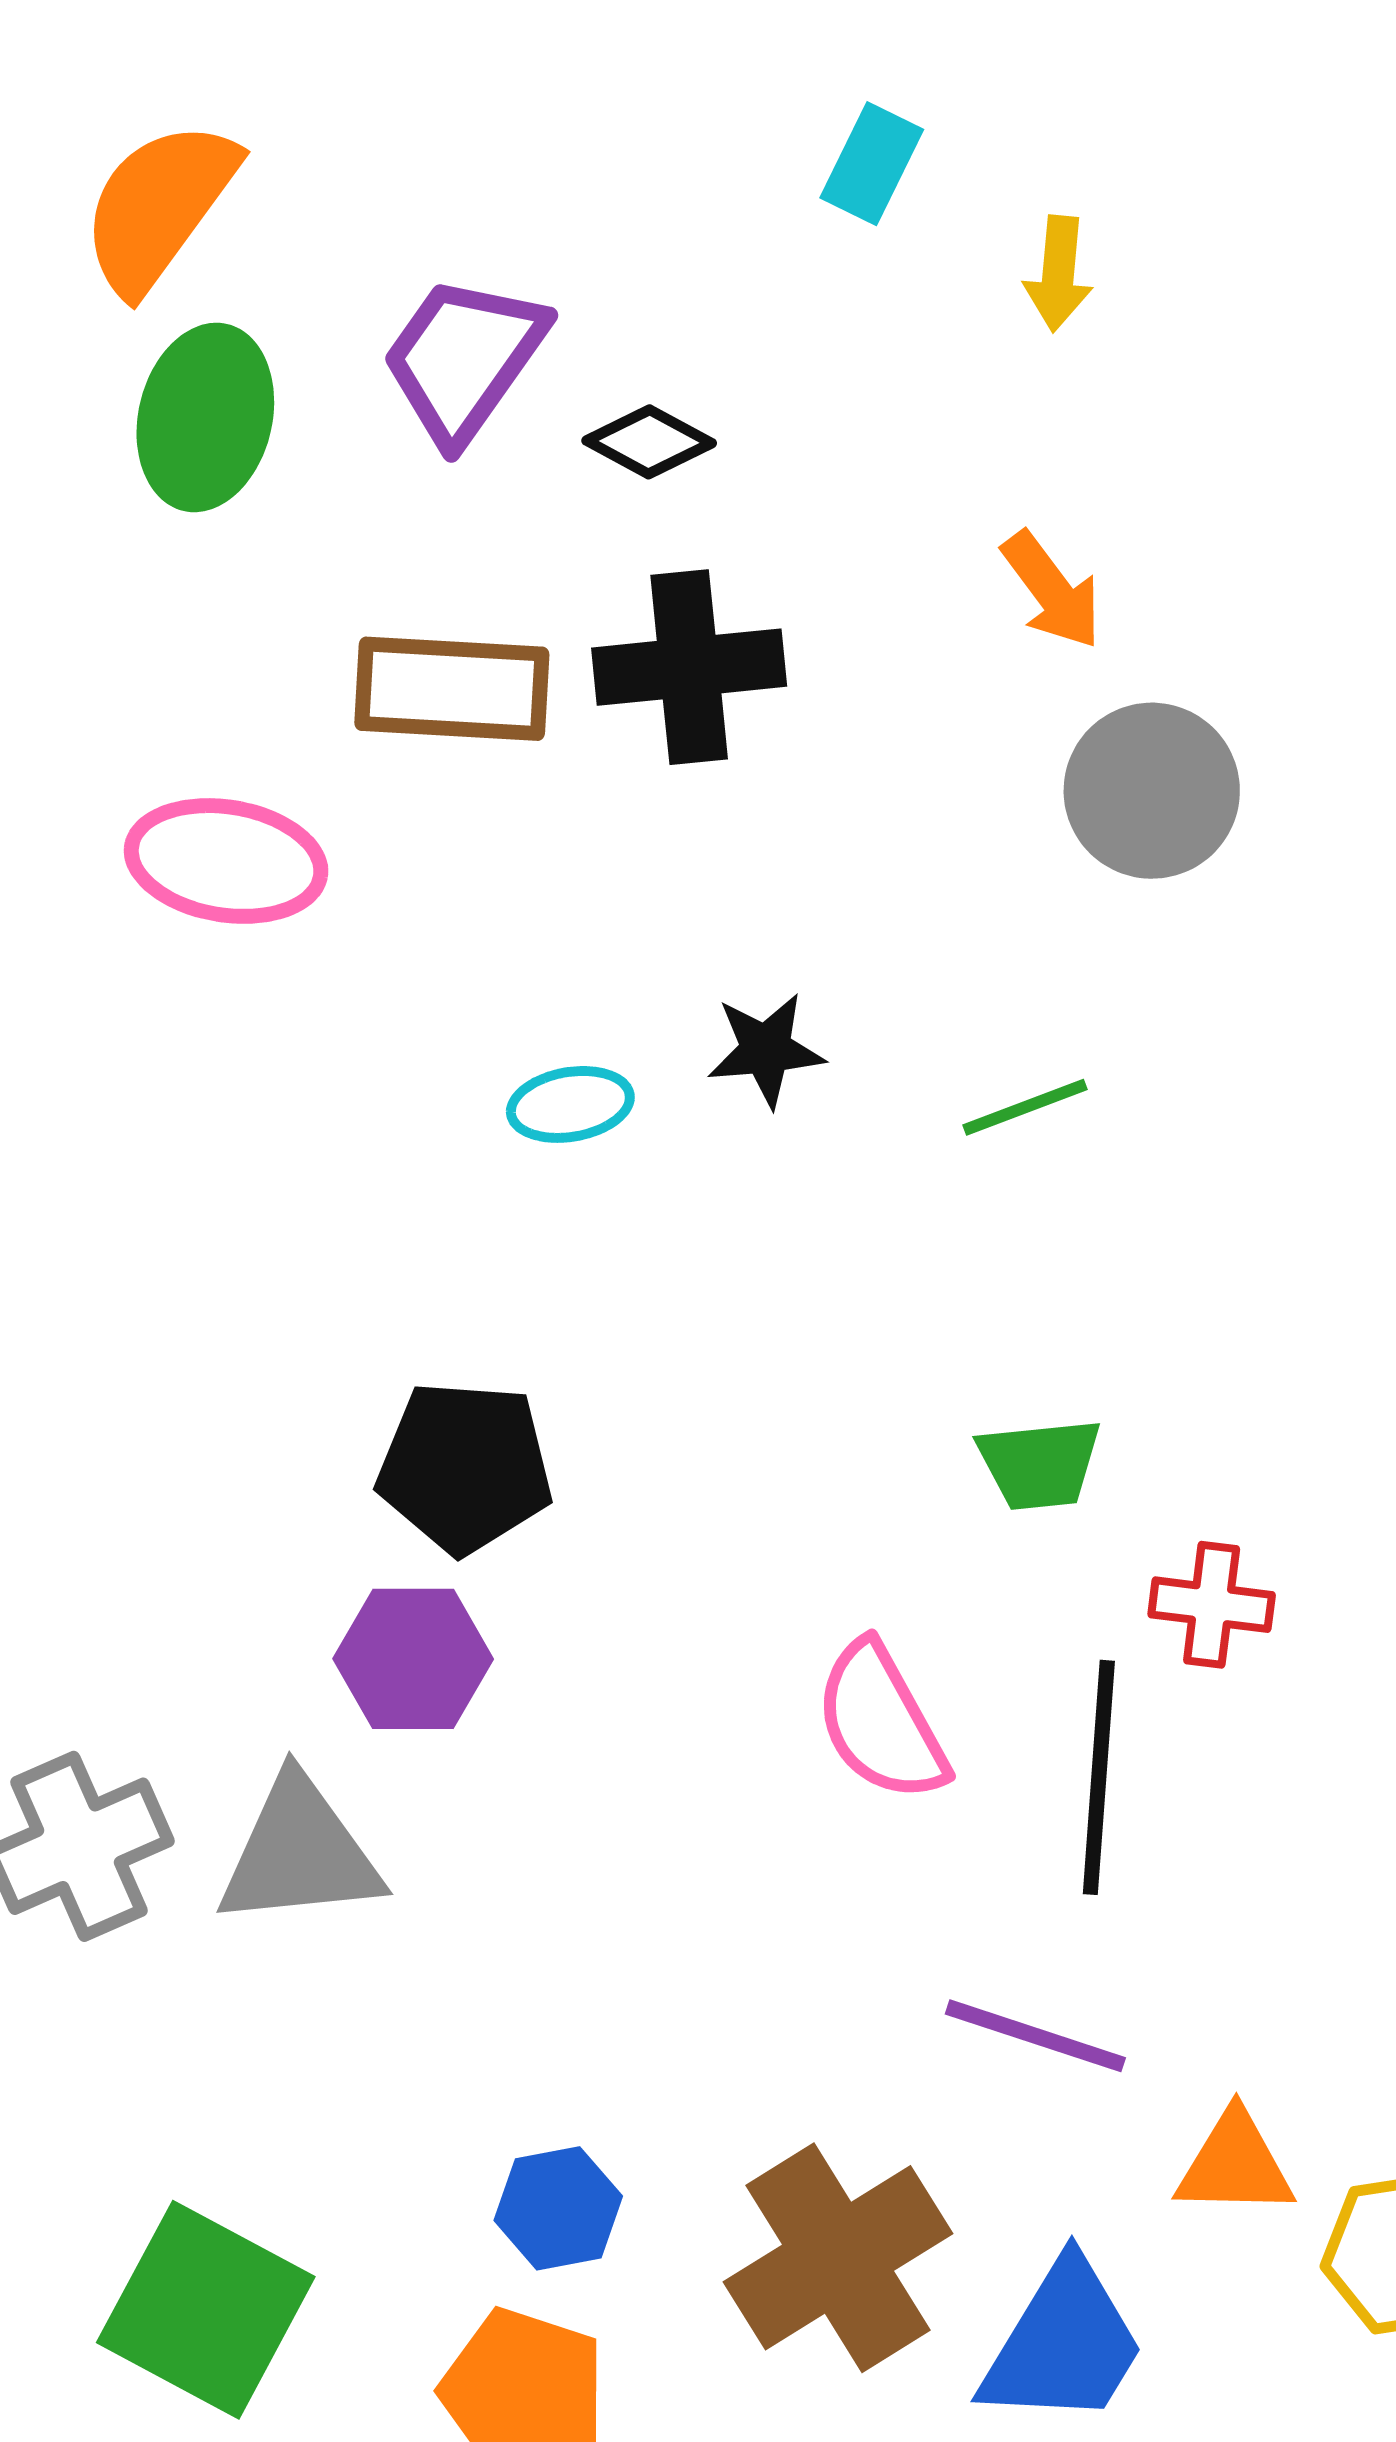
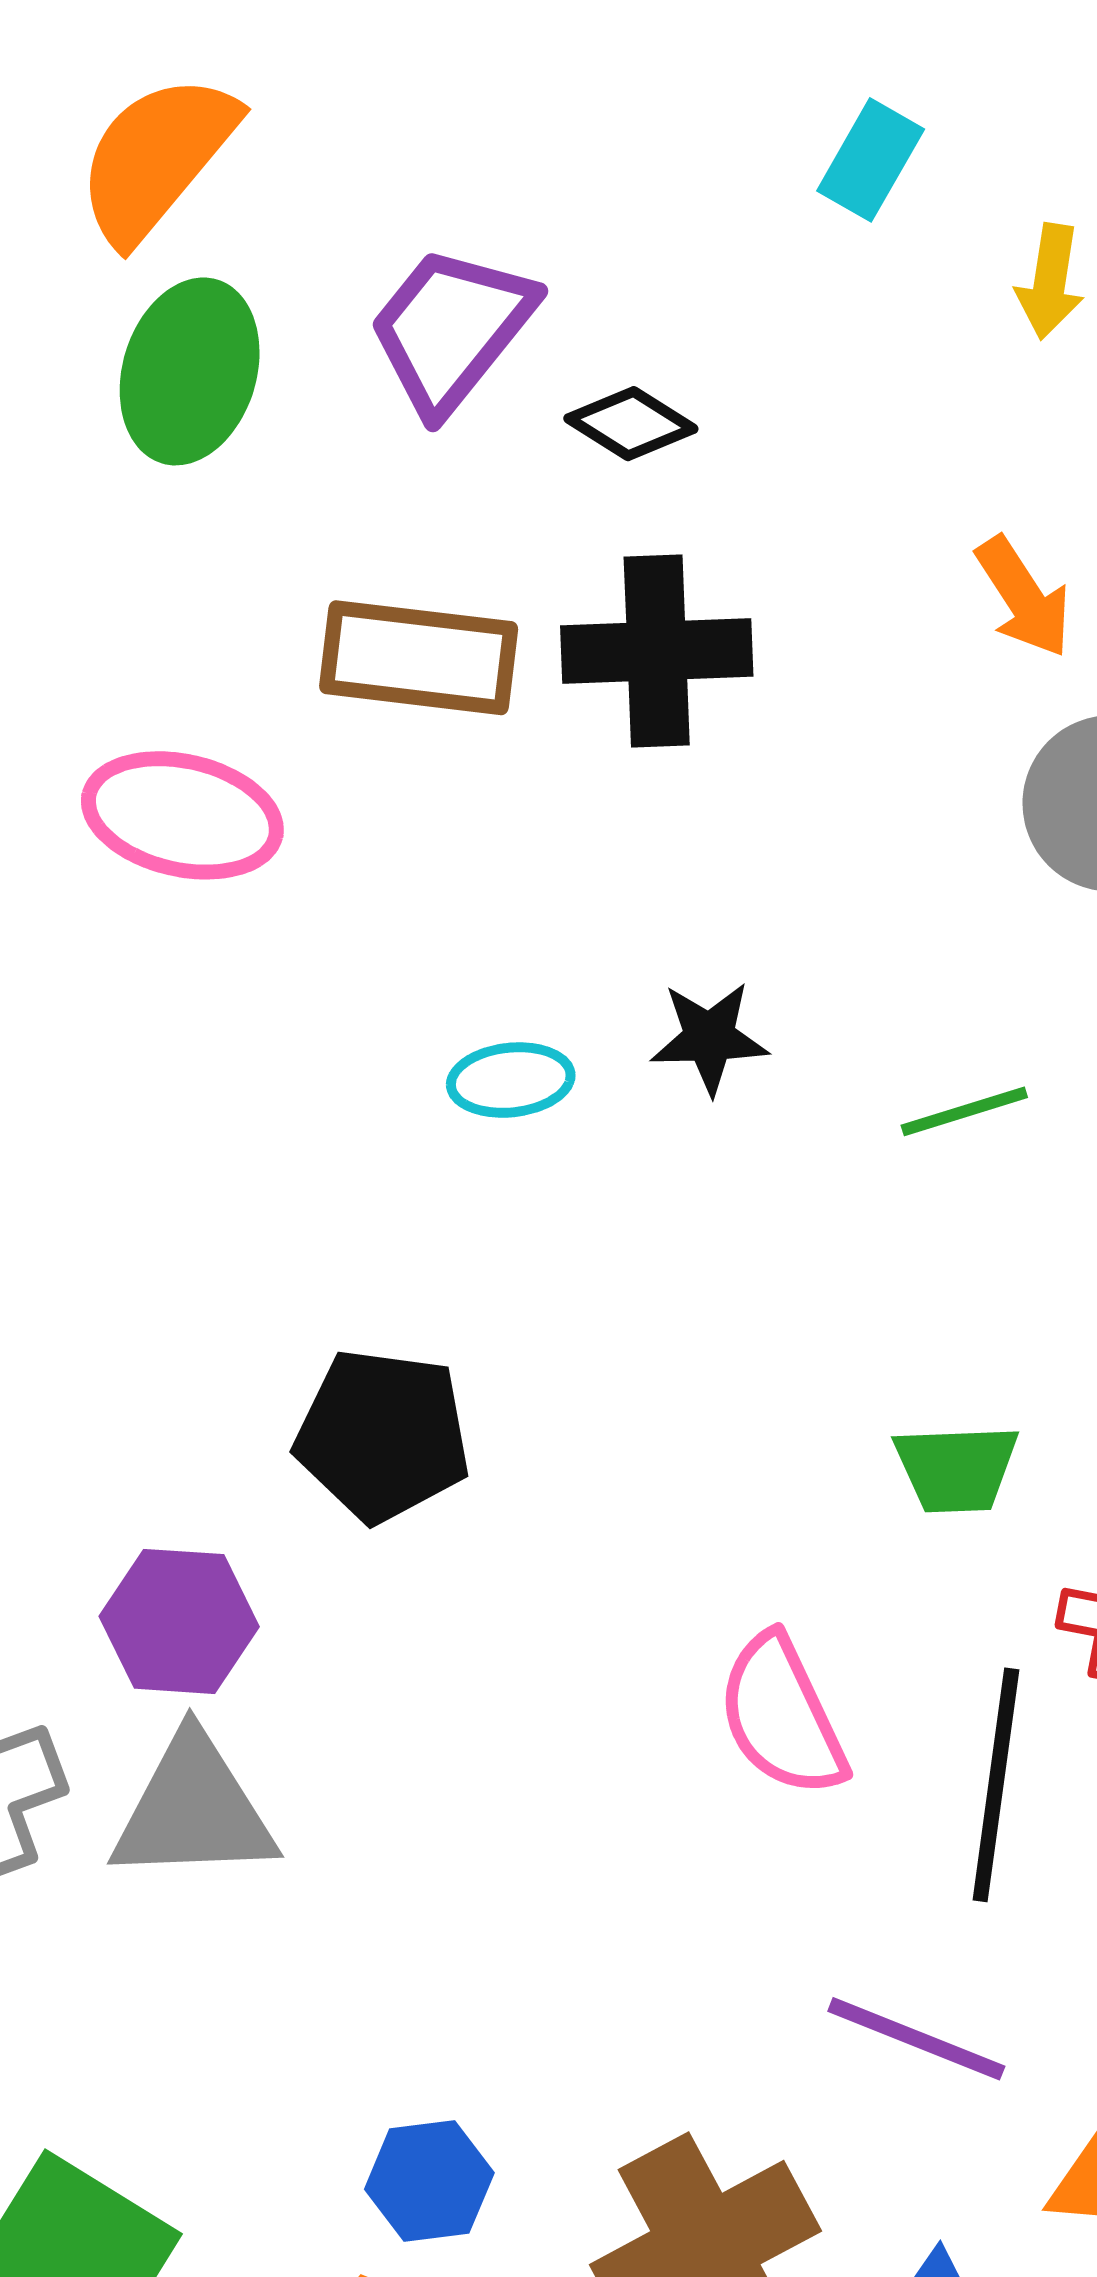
purple hexagon: (413, 1659) -> (179, 1621), moved

